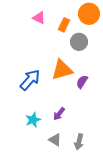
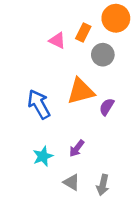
pink triangle: (39, 18) -> (57, 40), moved
blue arrow: (30, 80) -> (39, 104), turned -70

